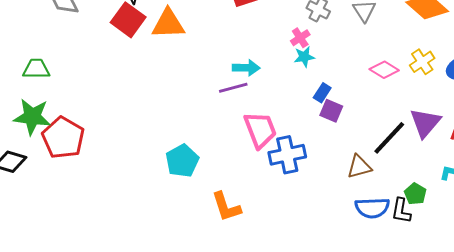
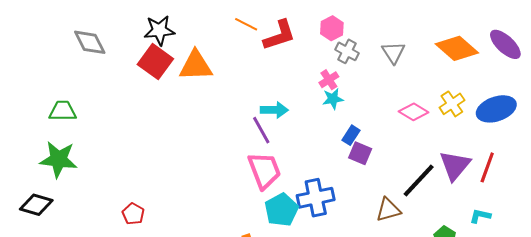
purple line: (233, 88) -> (261, 130), turned 76
pink trapezoid: (260, 130) -> (264, 170), moved
red pentagon: (63, 138) -> (133, 214), moved, size x0.5
cyan pentagon: (182, 161) -> (281, 210), moved

